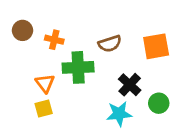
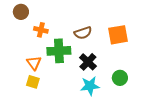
brown circle: (22, 30) -> (21, 12), moved
black cross: (130, 85) -> (88, 62), moved
yellow square: (44, 108) -> (33, 82), turned 32

